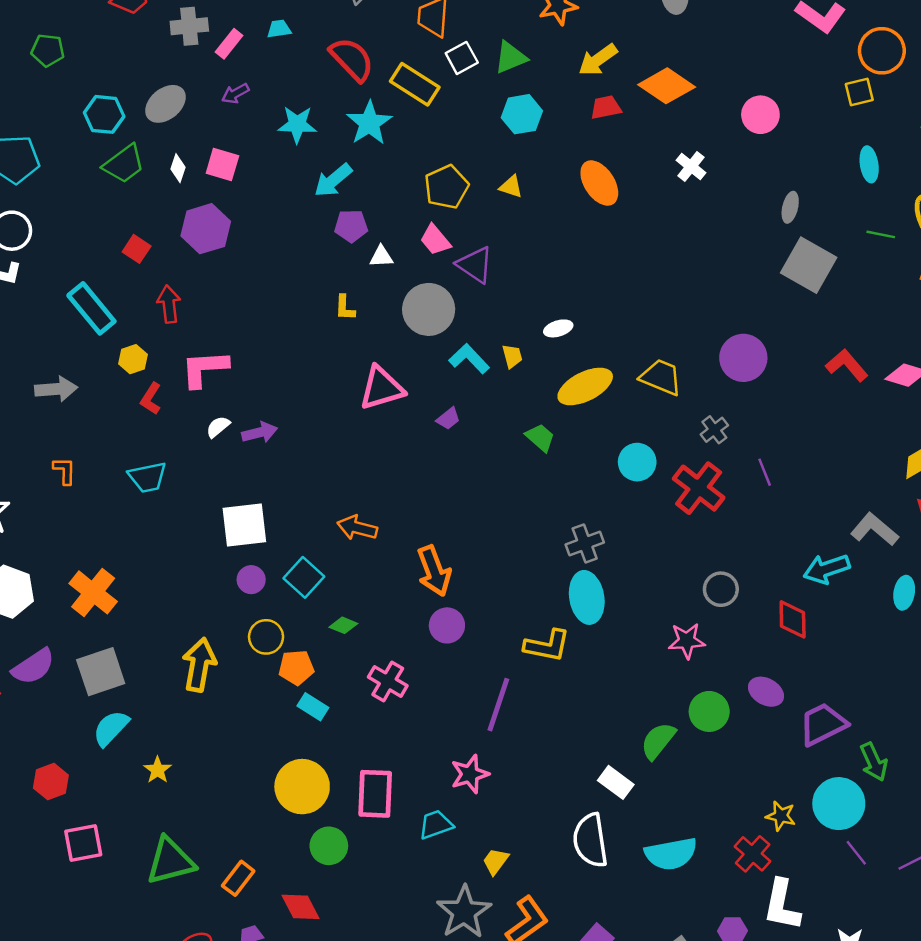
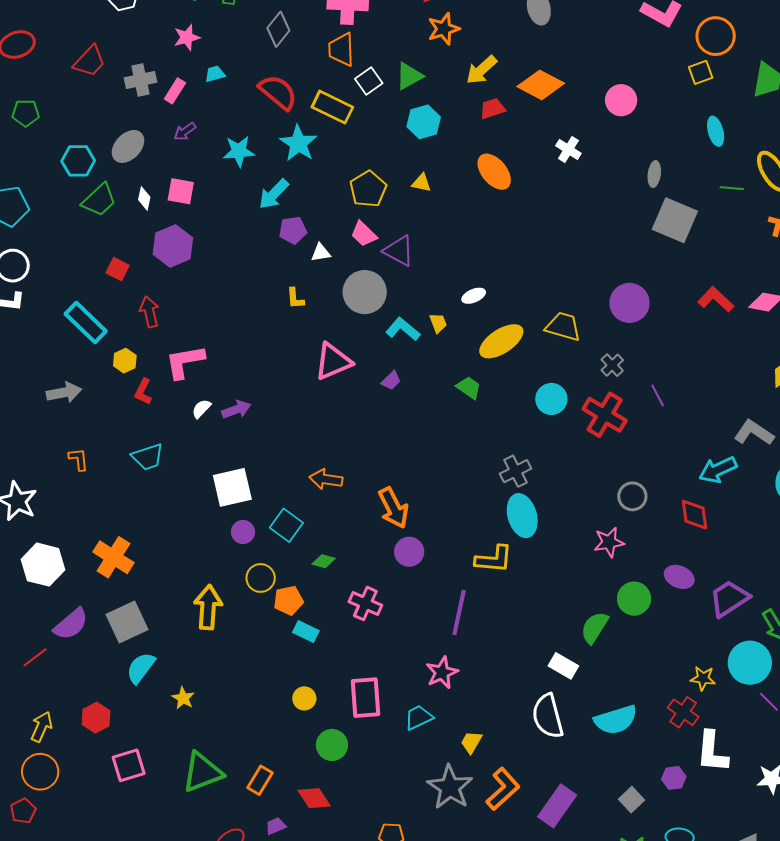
yellow circle: (302, 787) -> (304, 698), size x0.5

